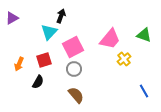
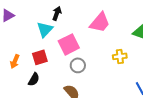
pink trapezoid: (110, 39) -> (100, 22), moved
yellow cross: (124, 59) -> (120, 56), turned 32
gray circle: (74, 69) -> (78, 65), moved

